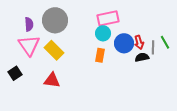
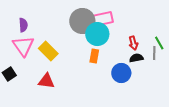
gray circle: (55, 20) -> (82, 21), moved
cyan circle: (103, 33) -> (97, 34), size x1.5
blue circle: (124, 43) -> (121, 73), moved
gray line: (153, 47) -> (154, 53), moved

